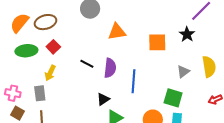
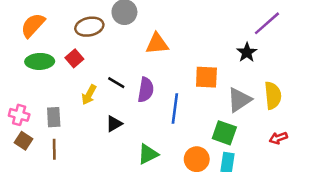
brown ellipse: (45, 22) -> (89, 27), moved
orange square: (157, 42) -> (206, 77), moved
gray triangle: (183, 72) -> (239, 100), size x1.5
yellow arrow: (50, 73) -> (89, 95), moved
black triangle: (103, 99) -> (114, 124), moved

